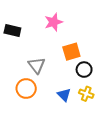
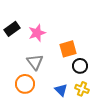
pink star: (54, 22) -> (37, 33), moved
black rectangle: (12, 31) -> (12, 29), turned -49

